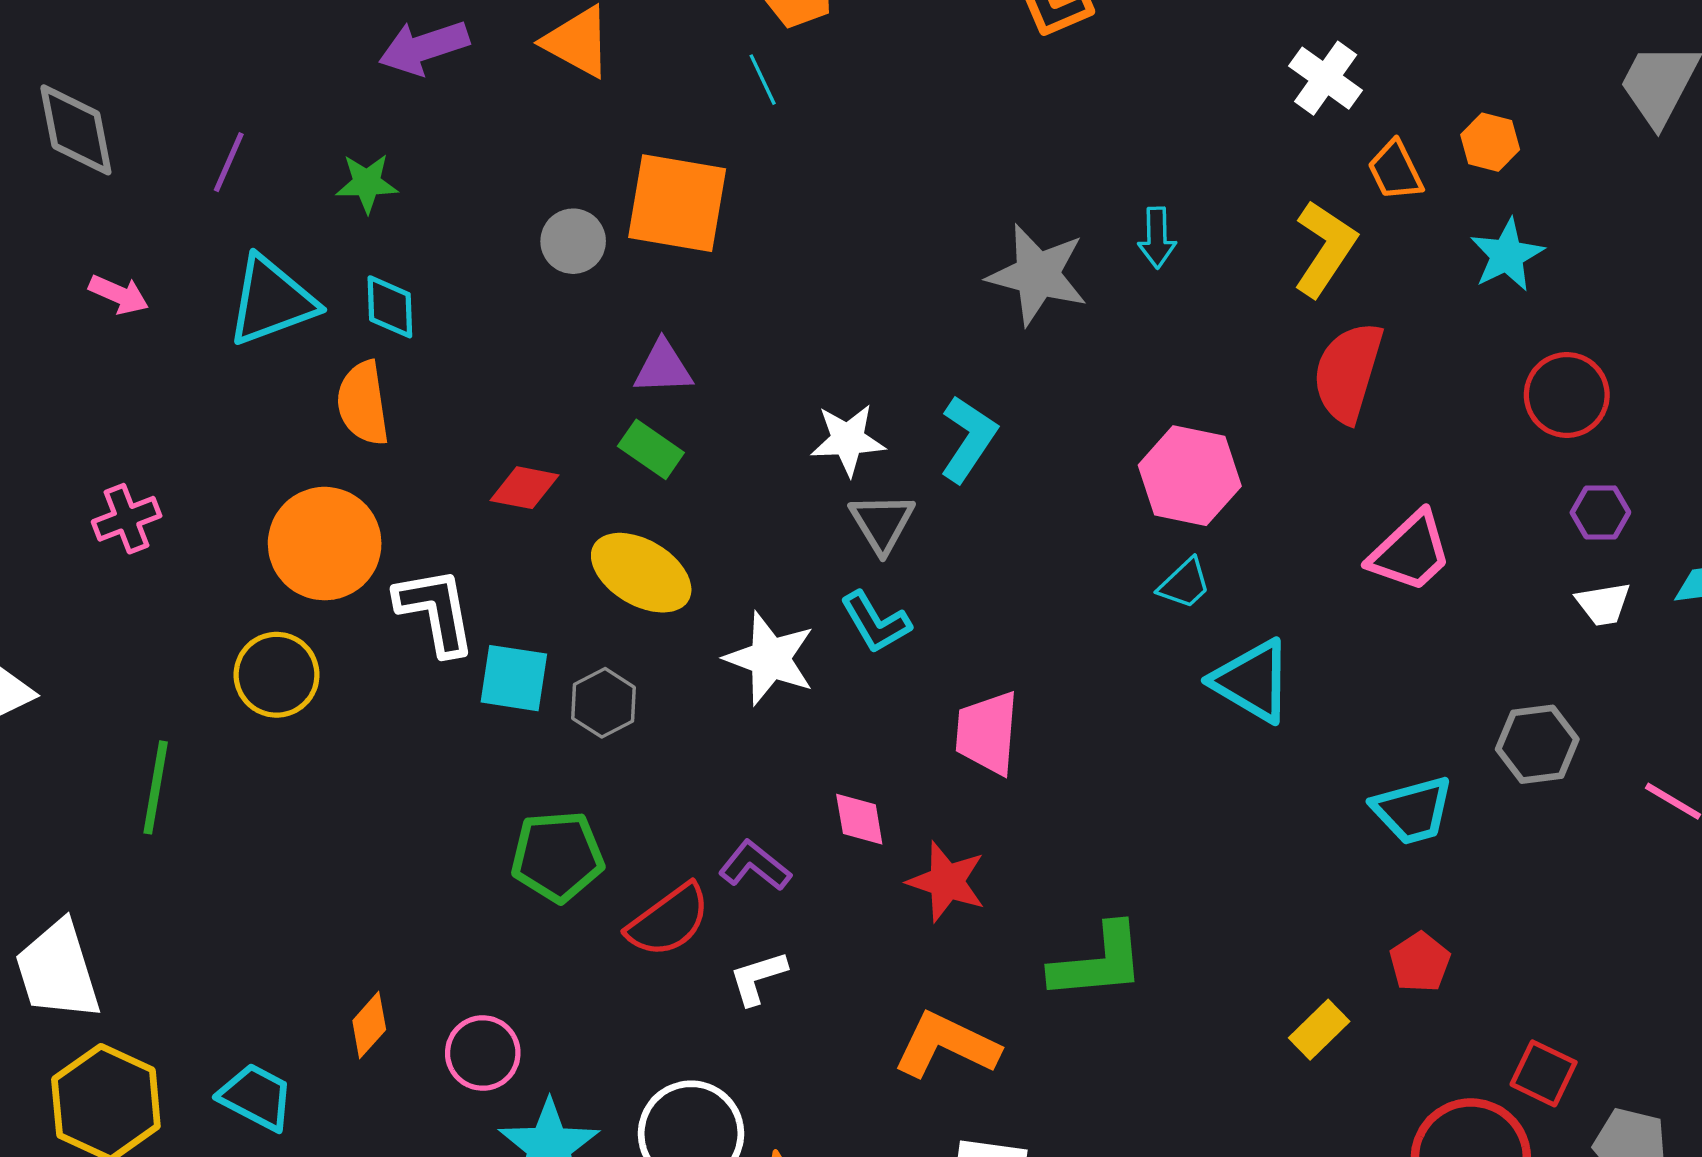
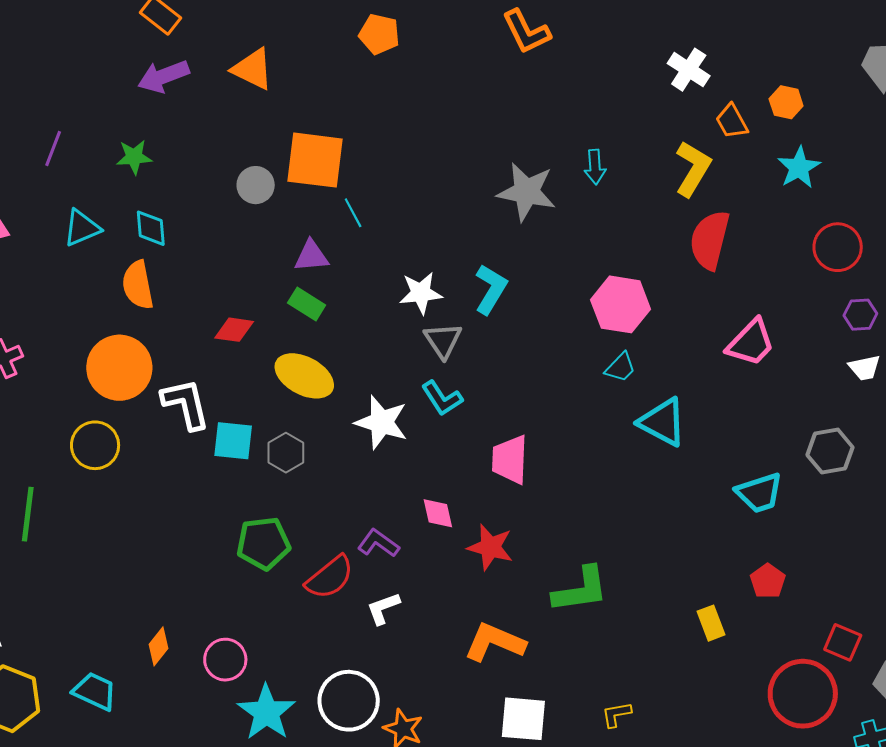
cyan line: (763, 80) -> (353, 213), moved
cyan triangle: (271, 301) -> (82, 228), size x0.7
yellow rectangle: (1319, 1030) -> (711, 623), turned -64

